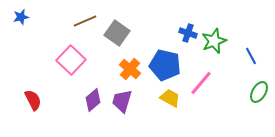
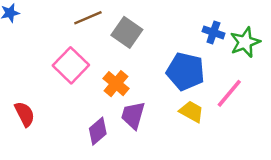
orange cross: (130, 69) -> (116, 84), moved
purple diamond: (93, 100) -> (98, 131), moved

